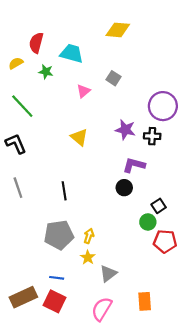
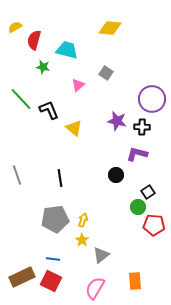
yellow semicircle: (16, 63) -> (15, 27), moved
black L-shape: (16, 144) -> (49, 110), moved
purple L-shape: (134, 165) -> (137, 154), moved

